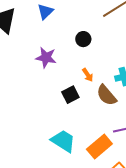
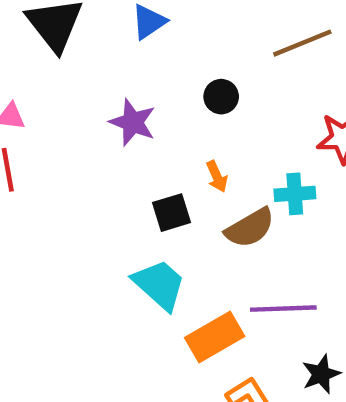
brown semicircle: (107, 95) -> (250, 228), turned -90
cyan trapezoid: (63, 141) -> (159, 285), moved

